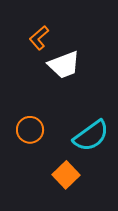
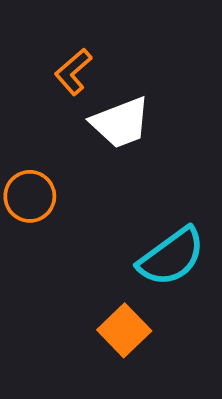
orange circle: (30, 130) -> (30, 196), moved

